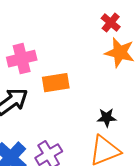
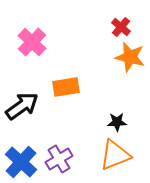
pink cross: (22, 59) -> (32, 42), moved, turned -32

